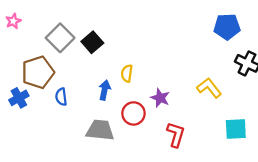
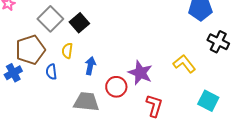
yellow semicircle: (127, 73) -> (67, 51), moved
purple star: (160, 98) -> (140, 73), size x1.4
cyan square: (236, 129) -> (208, 101), turned 30

